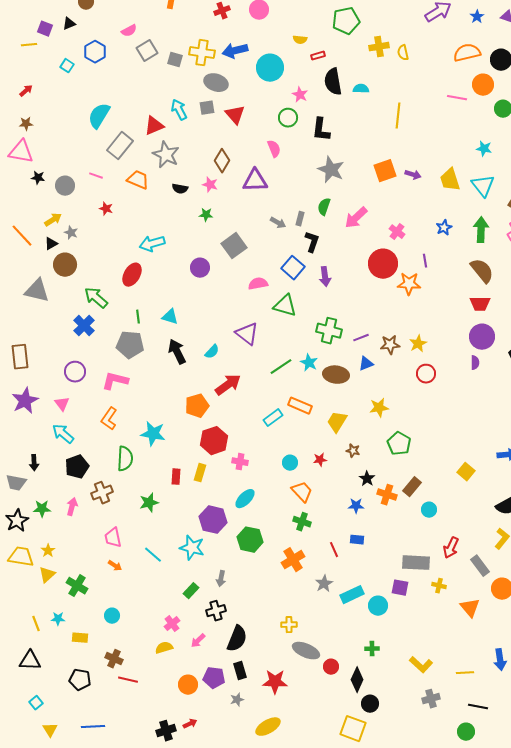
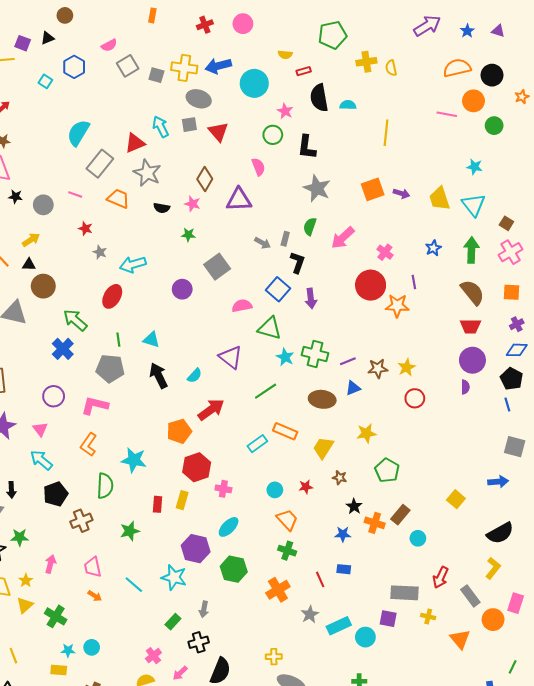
gray star: (71, 233) -> (100, 252), moved
black triangle: (51, 244) -> (29, 265), turned 32
cyan star: (309, 363) -> (285, 357), moved
pink arrow: (72, 507) -> (50, 564), moved
cyan star: (58, 619) -> (68, 650), moved

